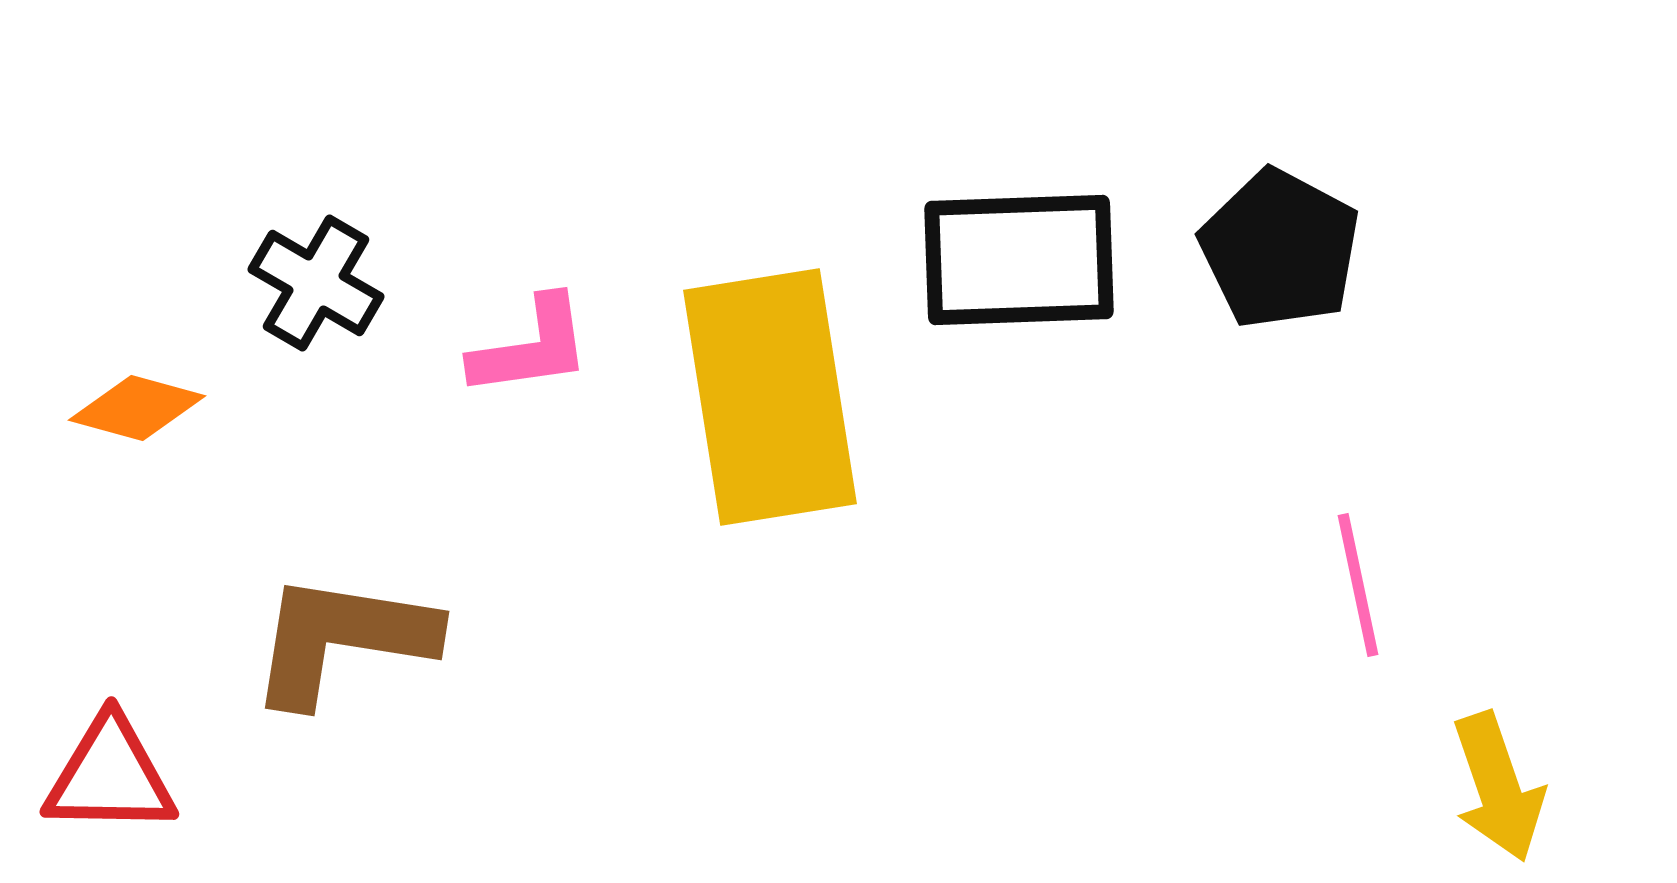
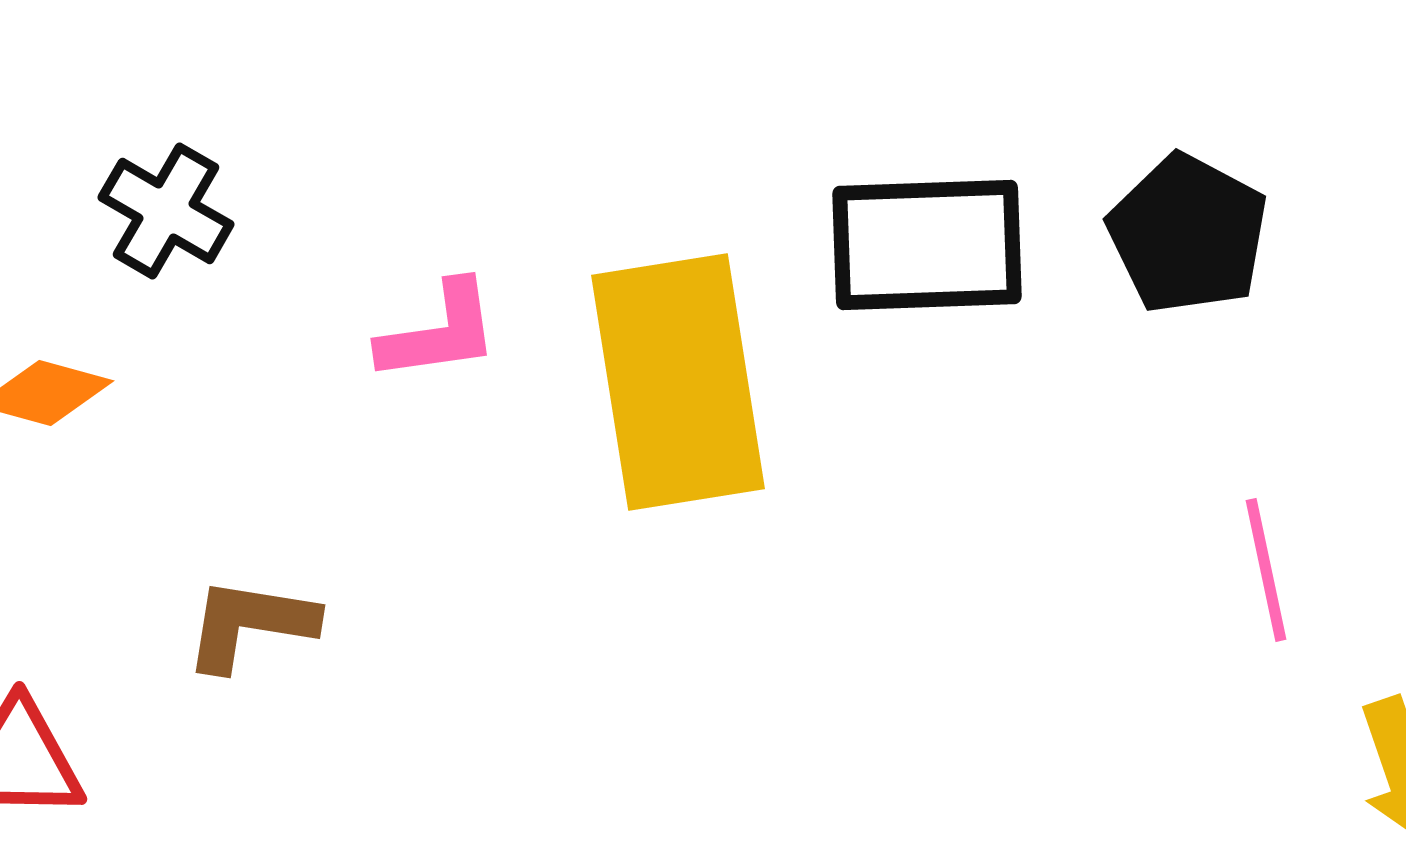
black cross: (316, 283) -> (166, 211), moved
brown L-shape: (342, 639) -> (250, 624), size x0.7

